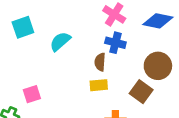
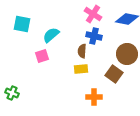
cyan square: (23, 27) -> (22, 24), turned 30
pink square: (32, 94) -> (42, 56), moved

